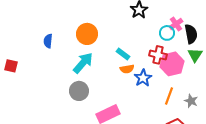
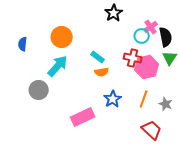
blue star: (143, 78) -> (113, 99), moved
gray circle: (79, 91) -> (39, 90), moved

